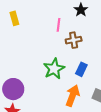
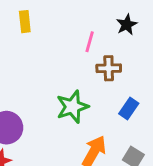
blue rectangle: (81, 69) -> (129, 108), moved

